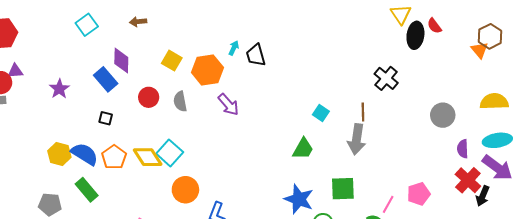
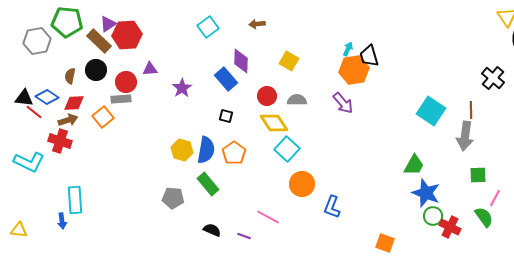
orange hexagon: (207, 70) -> (354, 70), moved
purple triangle: (15, 71) -> (150, 69), moved
gray semicircle: (180, 101) -> (297, 100), turned 102
cyan square: (321, 113) -> (431, 111), size x1.8
green trapezoid: (303, 149) -> (414, 165), moved
blue semicircle: (85, 154) -> (206, 150), turned 68
yellow diamond: (148, 157) -> (274, 123), moved
green square: (343, 189) -> (478, 175), moved, size x0.7
blue star: (299, 199) -> (426, 193), moved

